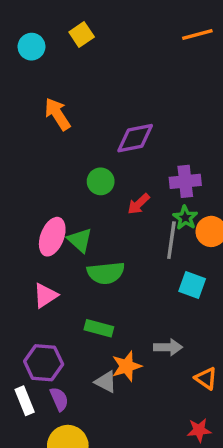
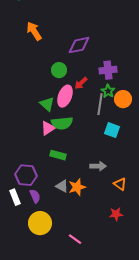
pink ellipse: (52, 237) -> (65, 96), moved
pink triangle: (45, 295) -> (48, 128), moved
orange star: (127, 366) -> (77, 187), moved

